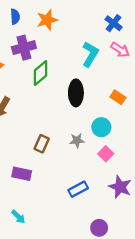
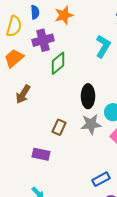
black ellipse: (76, 93) -> (88, 96), moved
gray star: (77, 140) -> (91, 124), size x1.5
blue rectangle: (78, 189) -> (101, 179), moved

